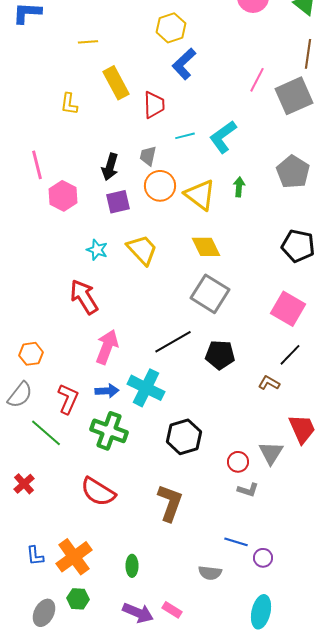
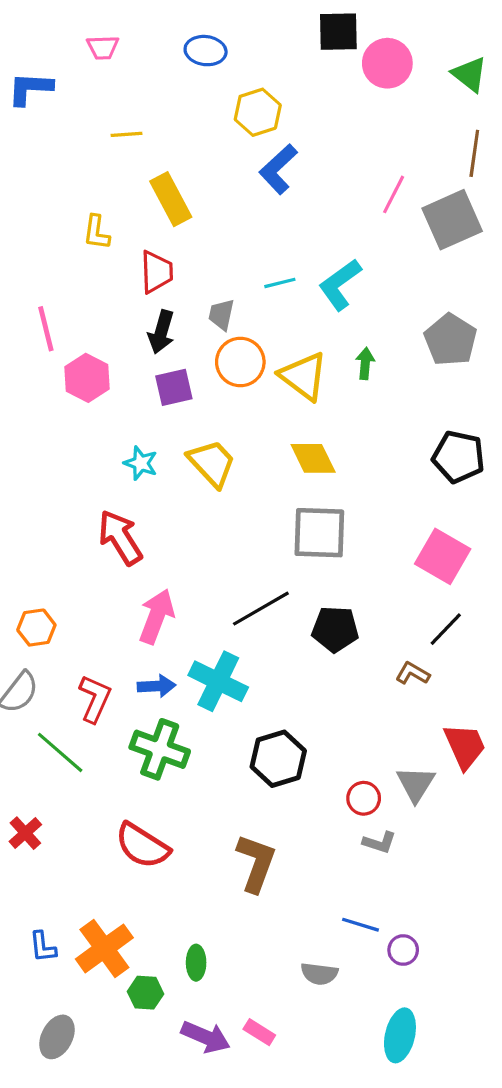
red trapezoid: (154, 105) -> (157, 272), moved
gray square: (210, 294) -> (319, 533), turned -30
green hexagon: (78, 599) -> (145, 993), moved

